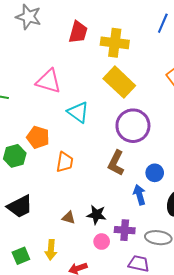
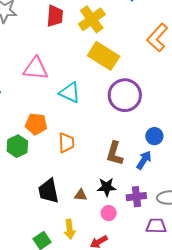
yellow cross: (115, 43) -> (92, 19), turned -32
brown L-shape: (116, 163) -> (115, 153), moved
blue arrow: (139, 195) -> (144, 160), turned 60
black trapezoid: (20, 206) -> (49, 191), moved, turned 116
pink circle: (102, 242) -> (109, 213), moved

